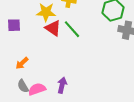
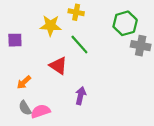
red triangle: (53, 28) -> (58, 66), moved
purple arrow: (62, 85) -> (81, 96), moved

